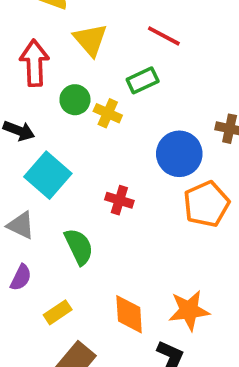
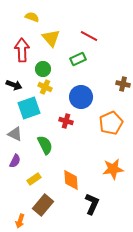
yellow cross: (108, 113) -> (45, 87), moved
blue circle: (179, 154) -> (81, 97), moved
cyan square: (48, 175) -> (29, 108), turned 30
orange star: (189, 310) -> (113, 169), moved

